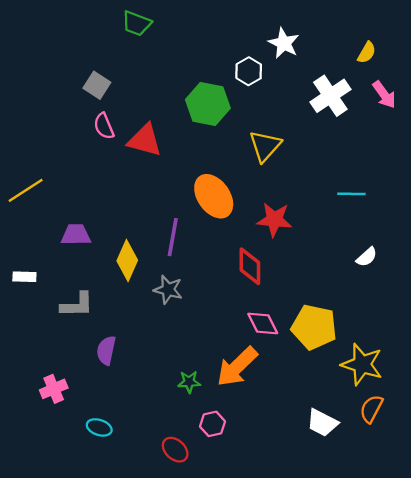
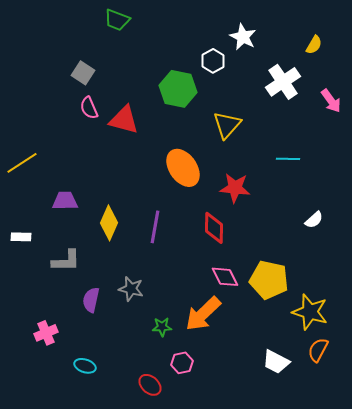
pink arrow: (384, 95) -> (331, 101), moved
cyan line: (351, 194) -> (288, 159), moved
purple line: (173, 237) -> (155, 227), moved
gray star: (168, 290) -> (131, 289), moved

